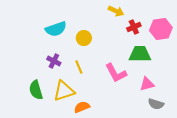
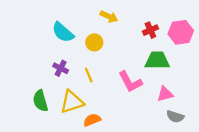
yellow arrow: (116, 11) -> (109, 17), moved
cyan semicircle: (56, 29) -> (63, 32), turned 60

